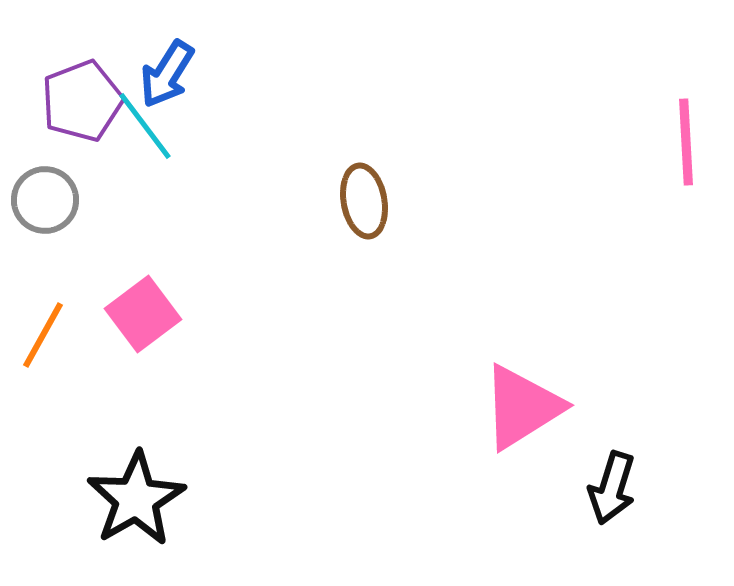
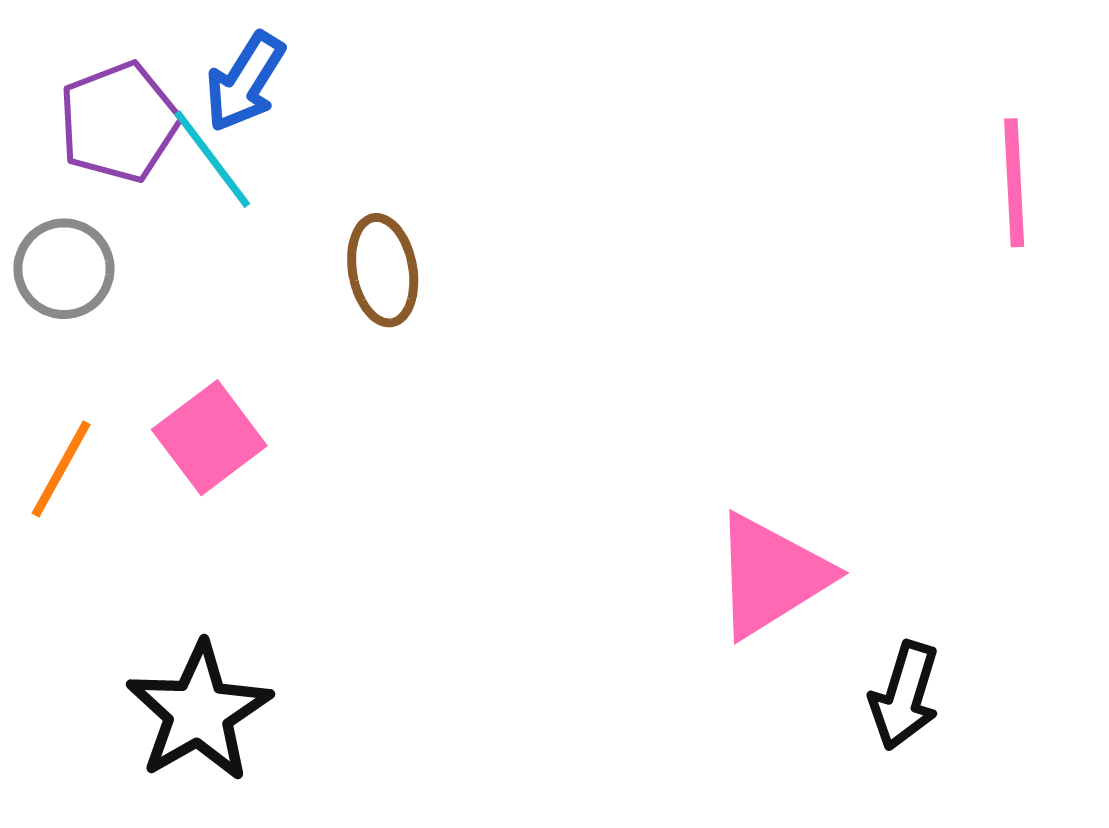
brown ellipse: (364, 201) -> (383, 270), moved

